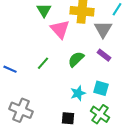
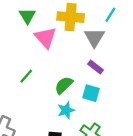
green semicircle: (76, 59) -> (64, 85), moved
cyan square: (101, 88) -> (91, 93), moved

